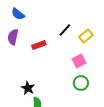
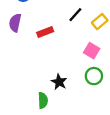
pink square: (79, 61) -> (92, 51), turned -32
black star: (28, 88) -> (59, 82), moved

